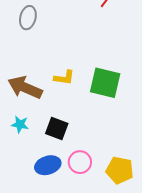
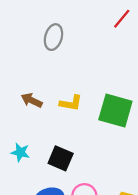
gray ellipse: (28, 18) -> (53, 37), moved
brown arrow: (25, 88) -> (32, 100), moved, size x0.6

